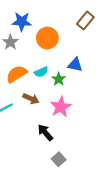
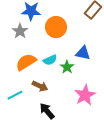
pink star: (61, 107) -> (85, 95), moved
black arrow: (45, 133) -> (47, 111), moved

